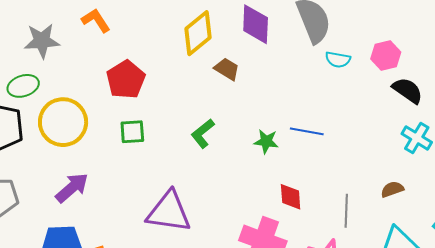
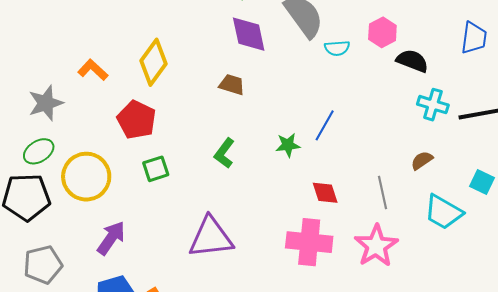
yellow diamond: (198, 33) -> (153, 62), moved
blue line: (307, 131) -> (325, 125), turned -56

